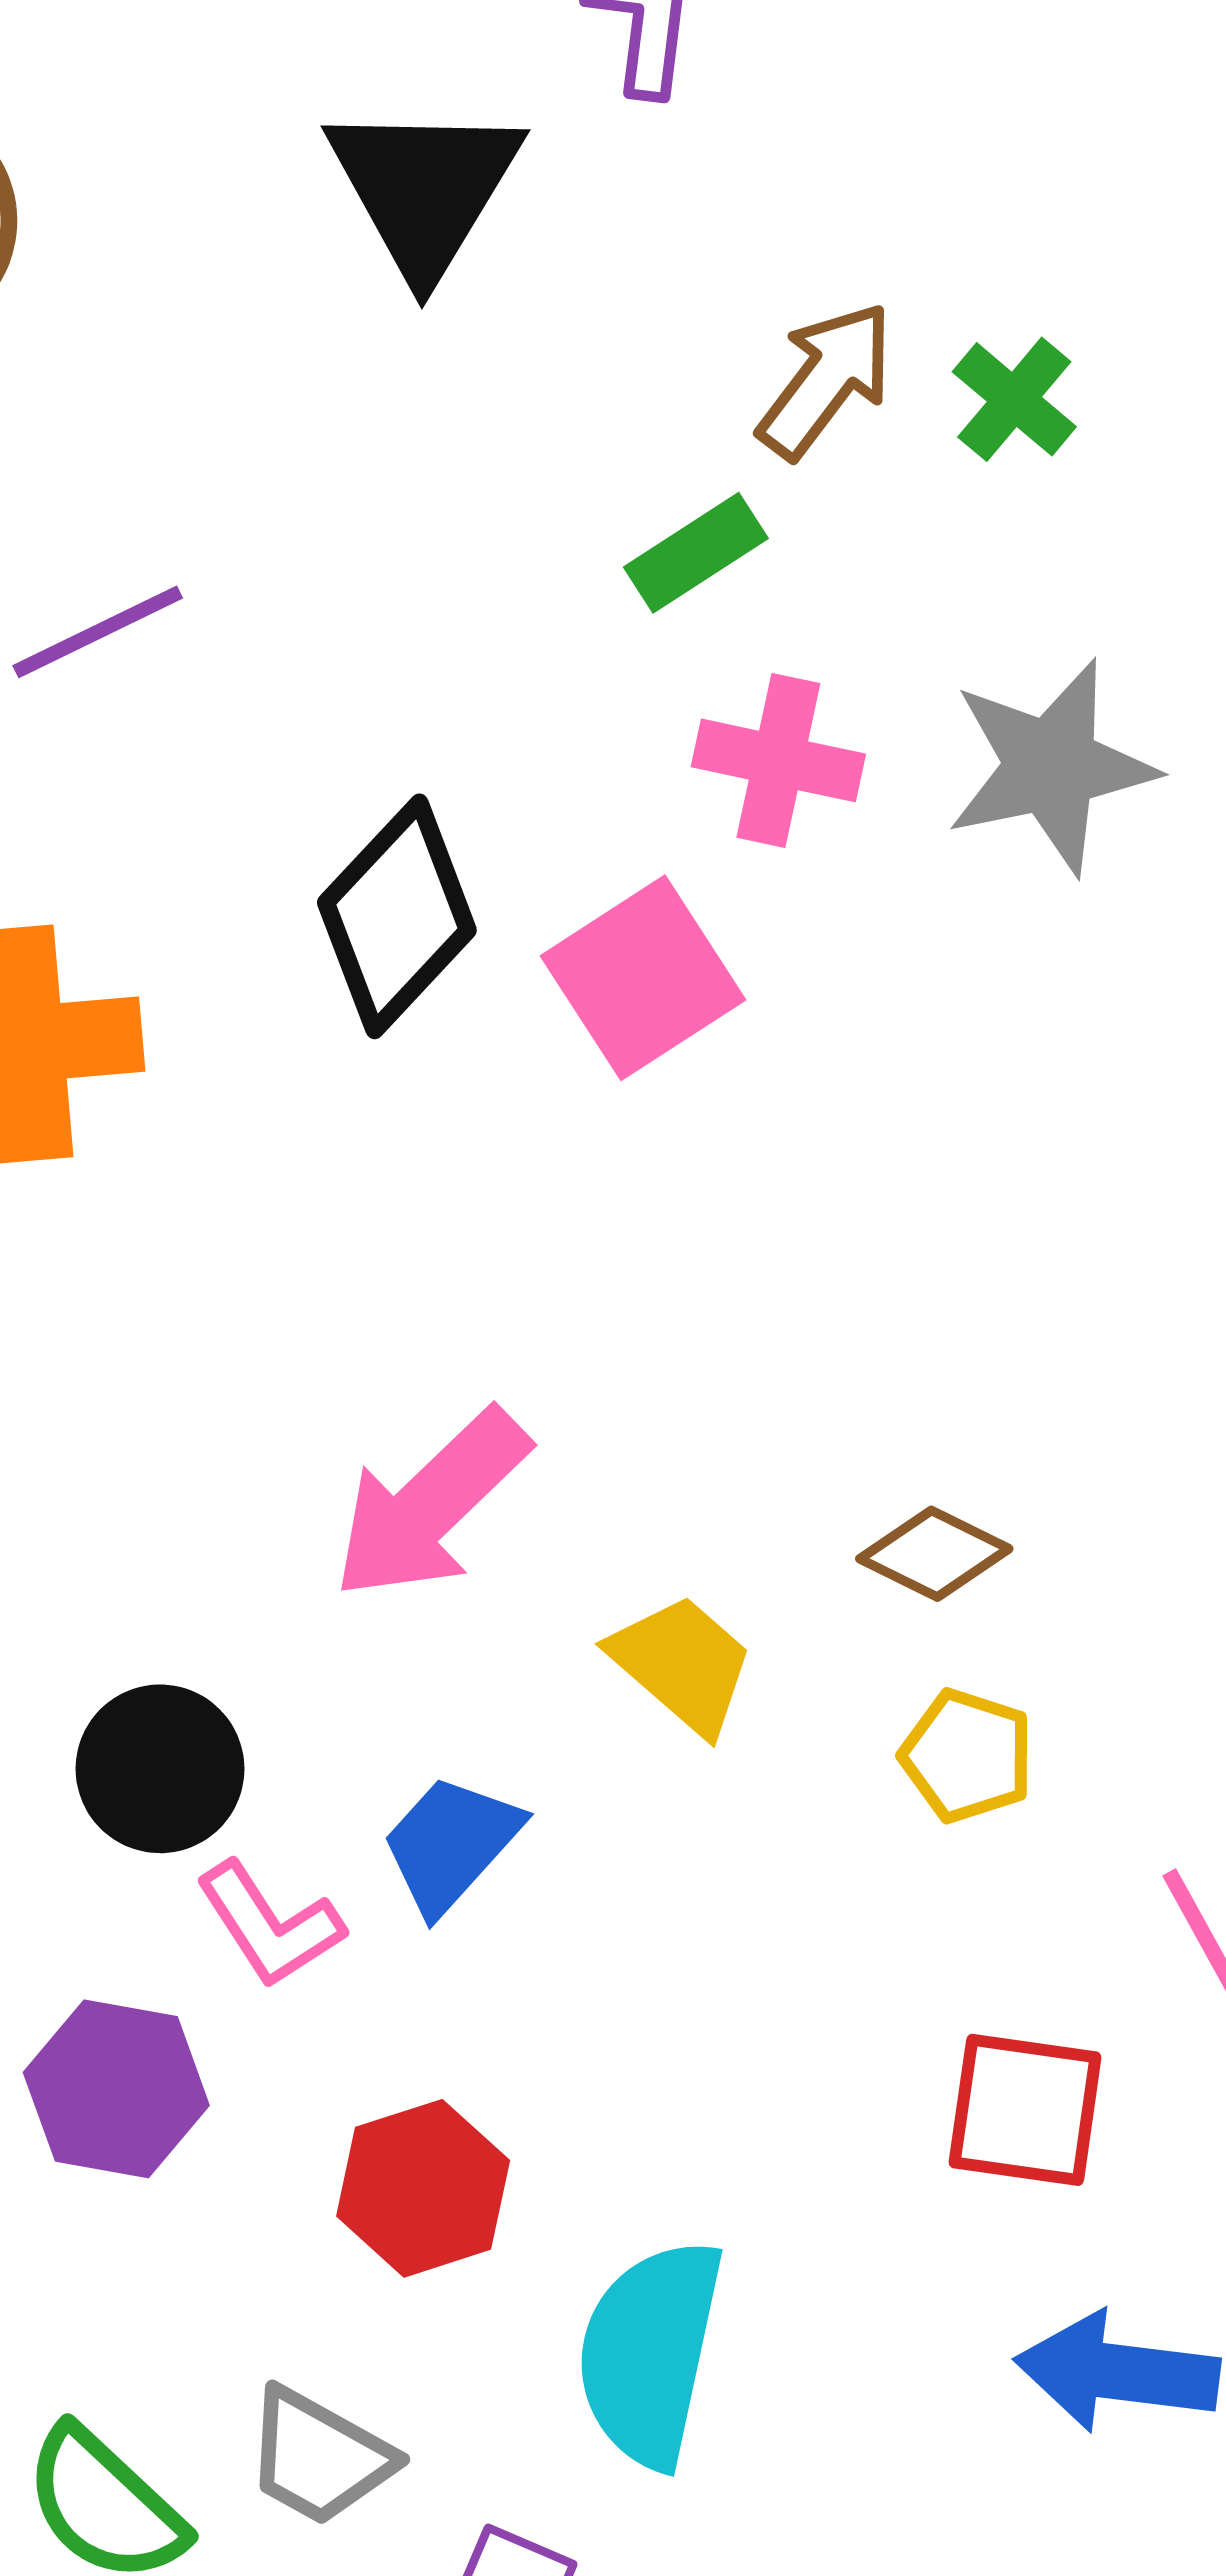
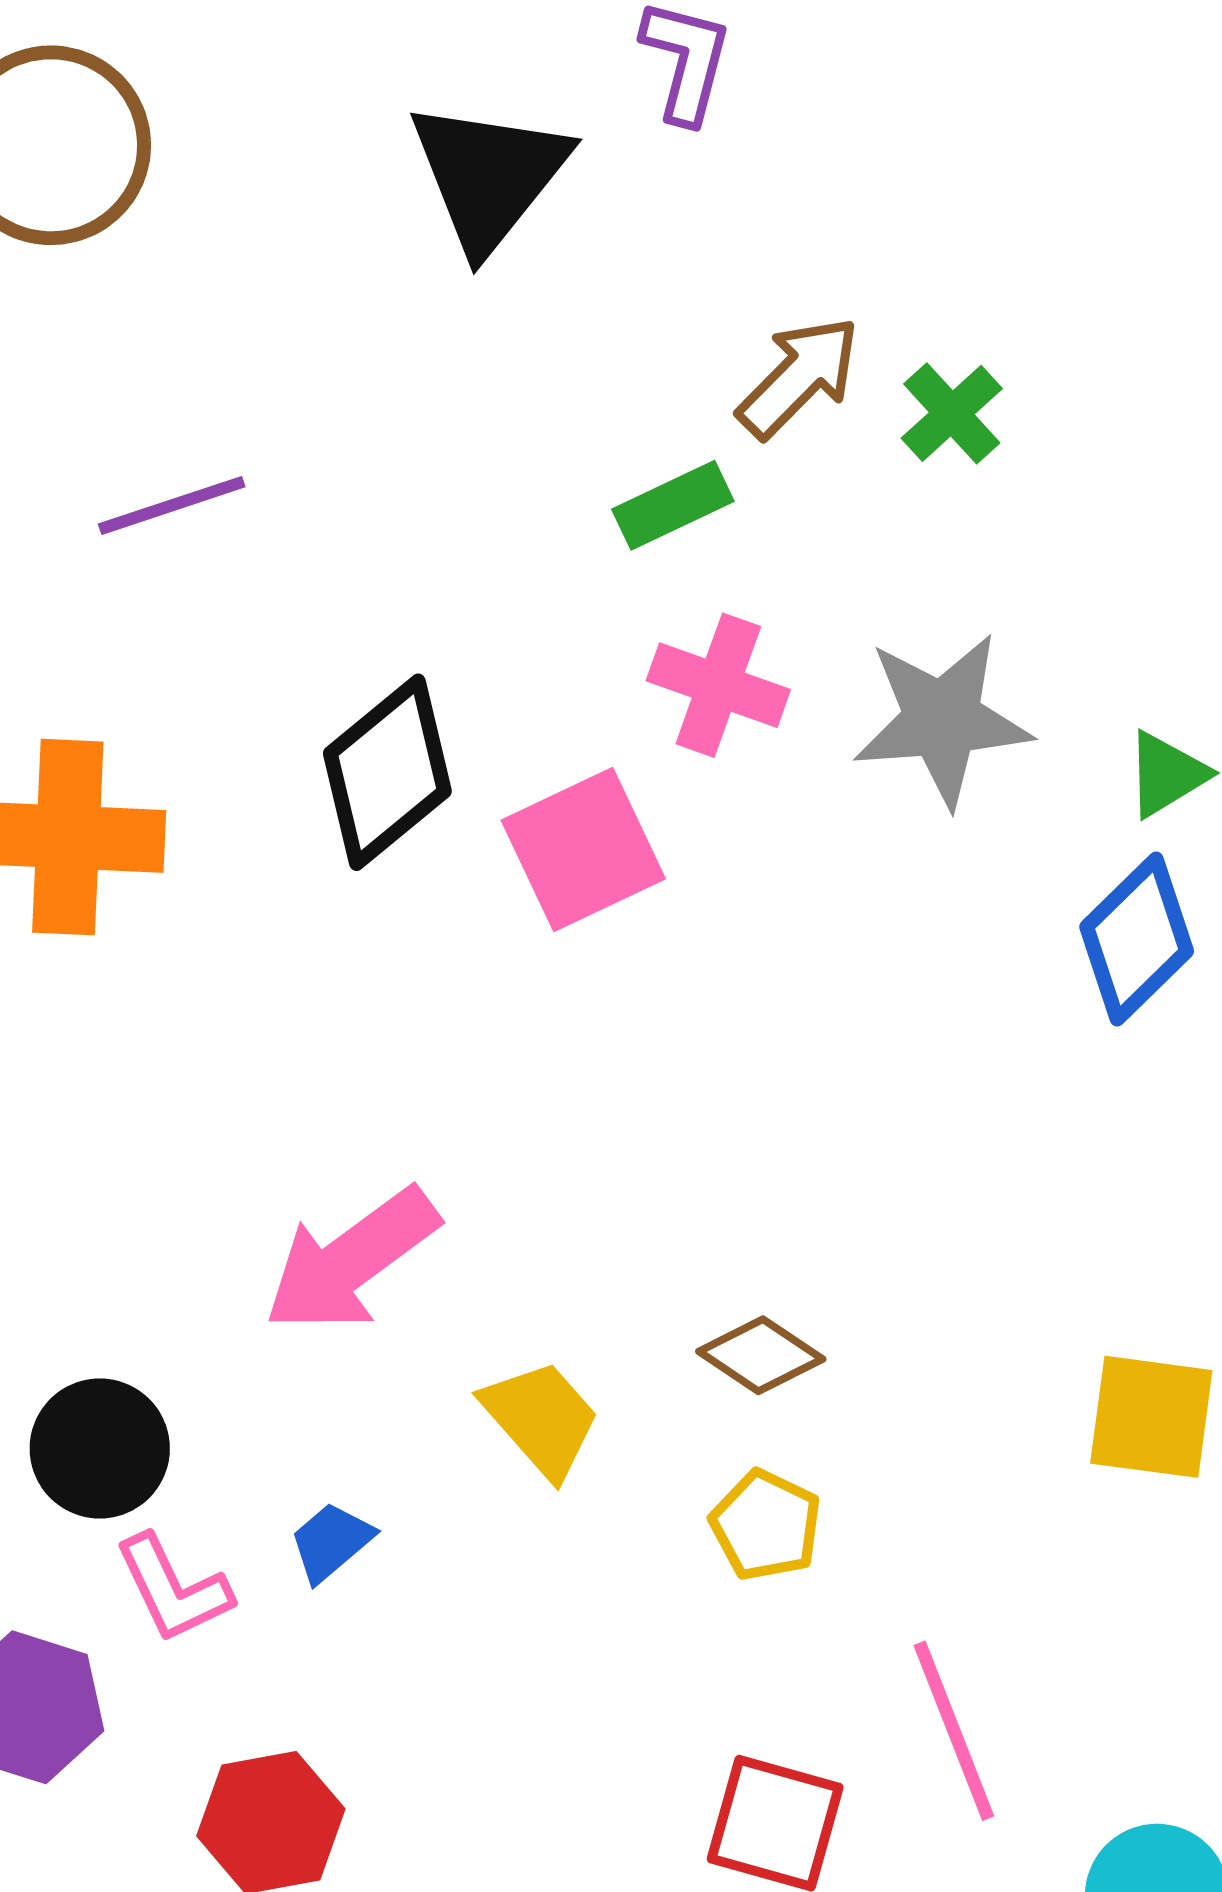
blue trapezoid: (451, 1844) -> (331, 1542), size x0.7

